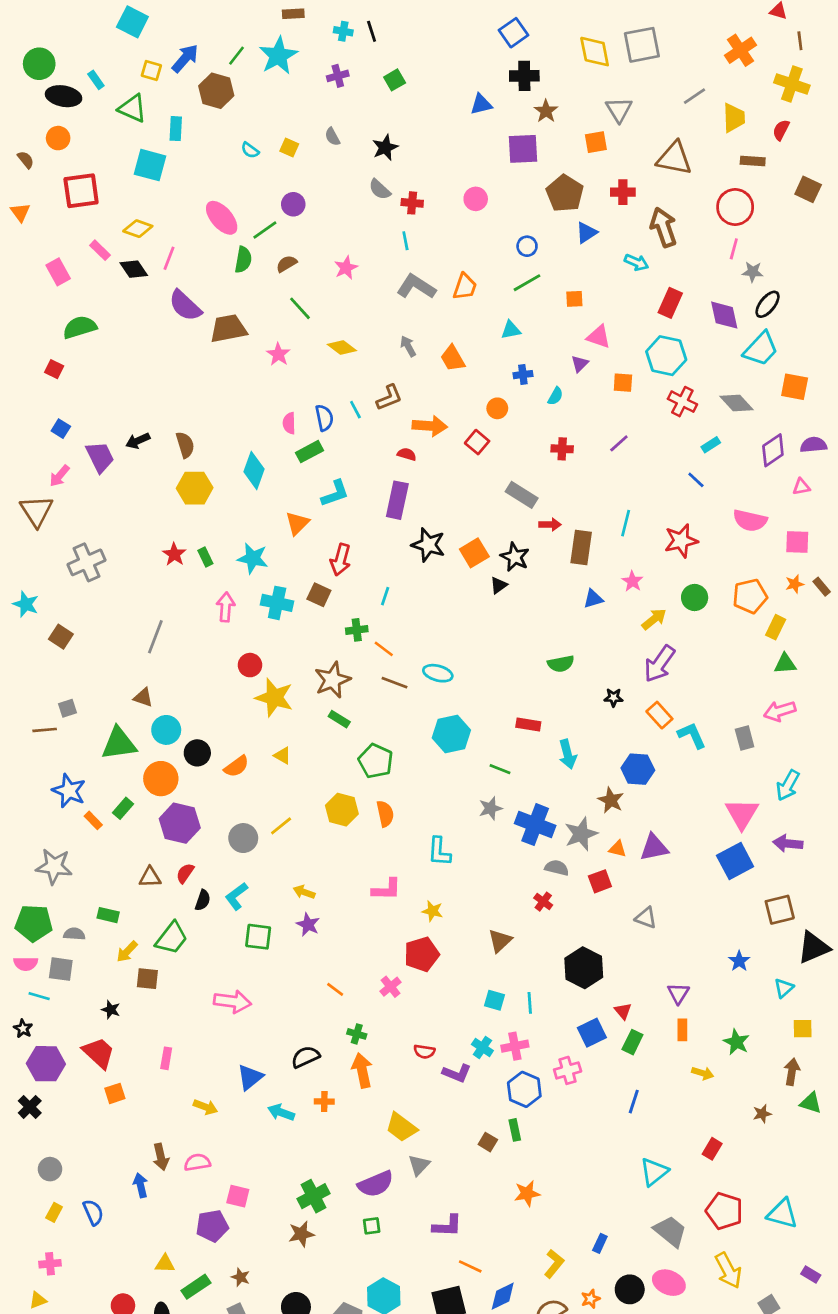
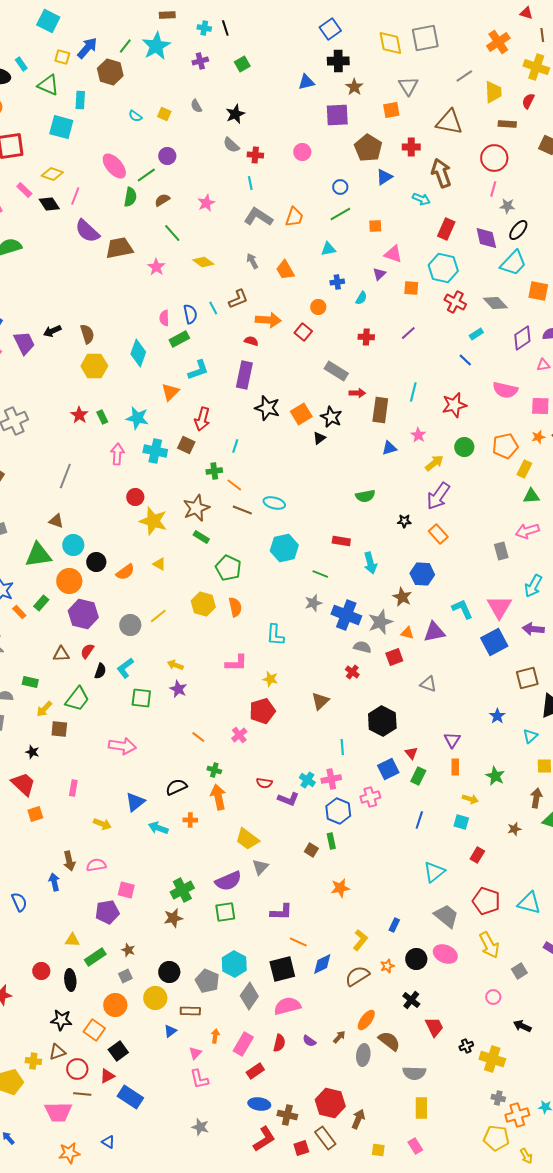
cyan L-shape: (692, 735) -> (462, 609), moved
cyan square: (495, 1000) -> (461, 822), moved
green square: (372, 1226) -> (225, 912), size x1.5

